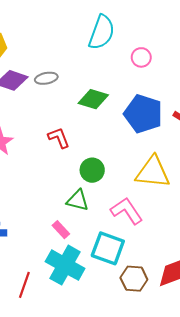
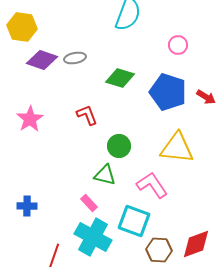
pink circle: (141, 57) -> (178, 45), moved

